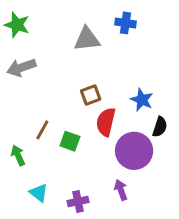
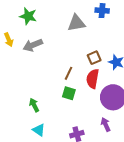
brown square: (91, 95) -> (94, 58), moved
brown line: (42, 130) -> (68, 73), moved
cyan triangle: (39, 193) -> (39, 130), moved

